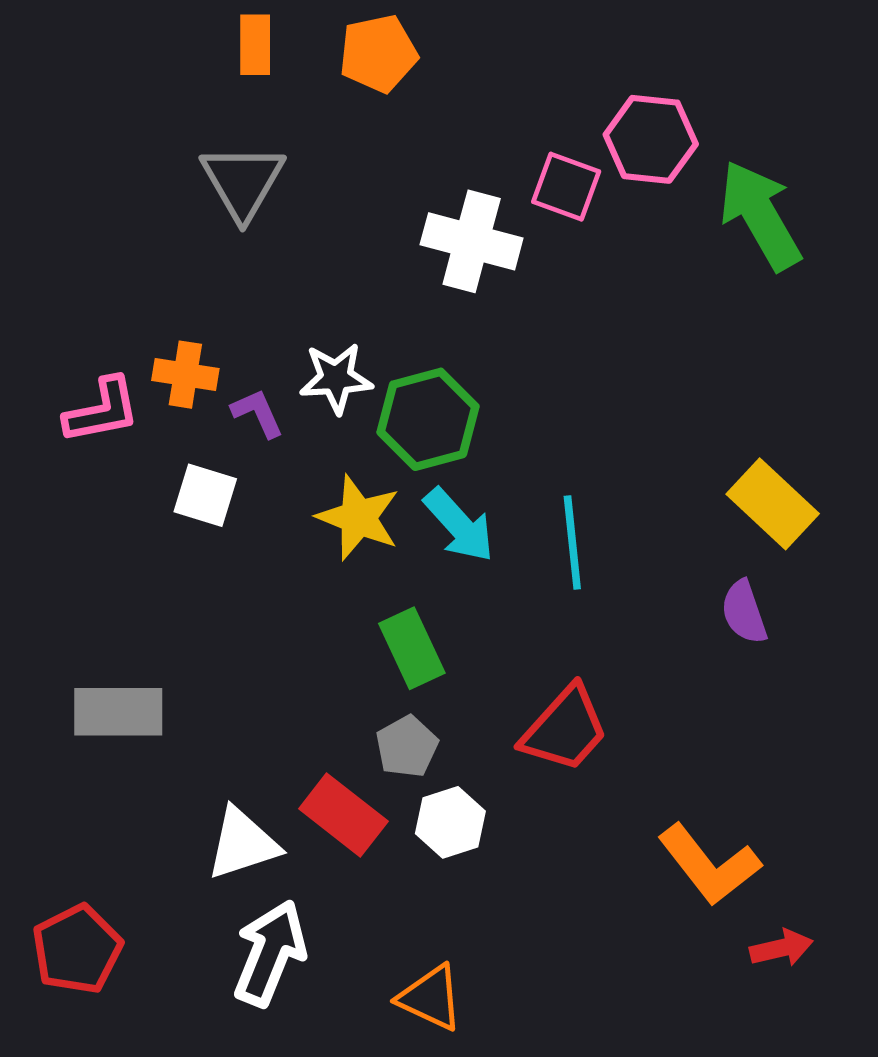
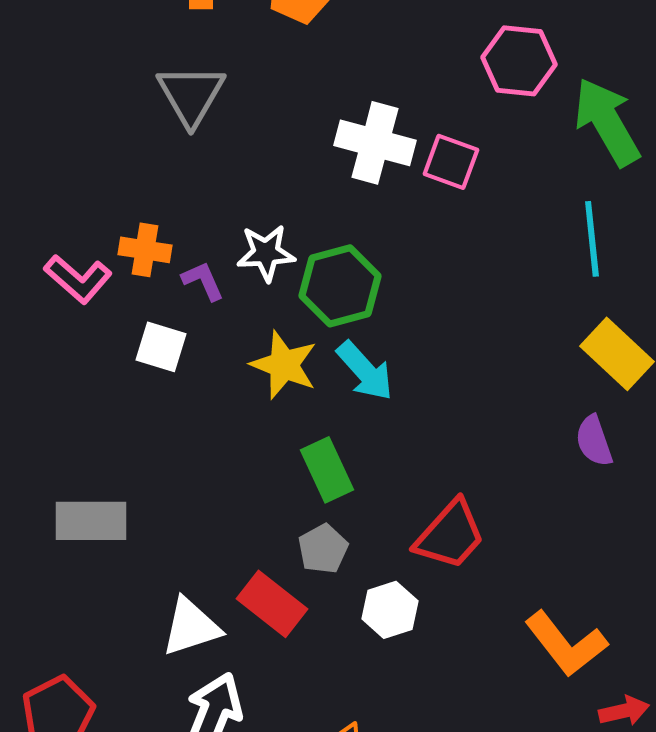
pink square: (566, 187) -> (451, 162), moved
pink L-shape: (102, 411) -> (78, 279), turned 52
cyan line: (572, 542) -> (592, 239), moved
white hexagon: (450, 822) -> (390, 610), moved

